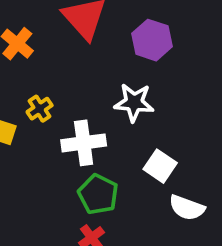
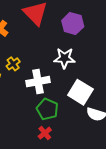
white square: (160, 166) -> (80, 92), size x1.4

